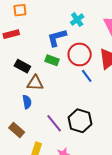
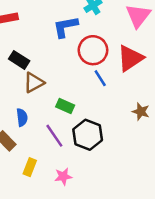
green rectangle: (52, 60) -> (65, 106), moved
brown triangle: (35, 83) -> (34, 83), turned -36
blue semicircle: (27, 102) -> (22, 117), moved

